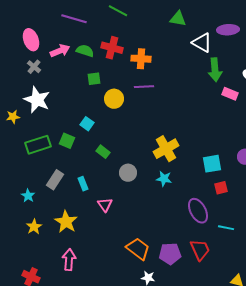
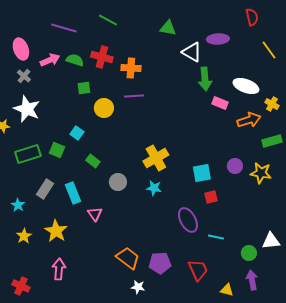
cyan rectangle: (83, 184) -> (73, 193), size x1.5
red trapezoid: (200, 250) -> (198, 270), moved

